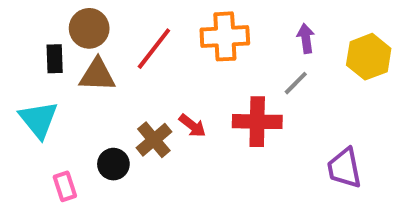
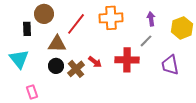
brown triangle: (97, 75) -> (57, 44), moved
black circle: (113, 164) -> (56, 66), moved
purple trapezoid: (344, 168) -> (170, 65), moved

